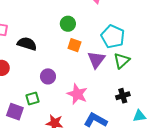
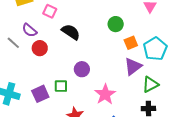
orange square: (74, 45) -> (131, 43), moved, turned 32
green triangle: (122, 61) -> (150, 84), moved
purple square: (15, 112) -> (40, 94), turned 30

